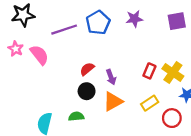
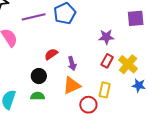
purple star: (134, 19) -> (106, 37), moved
black circle: (87, 91) -> (39, 76), moved
yellow rectangle: (150, 103) -> (105, 90), turned -49
red circle: (172, 118) -> (88, 105), moved

